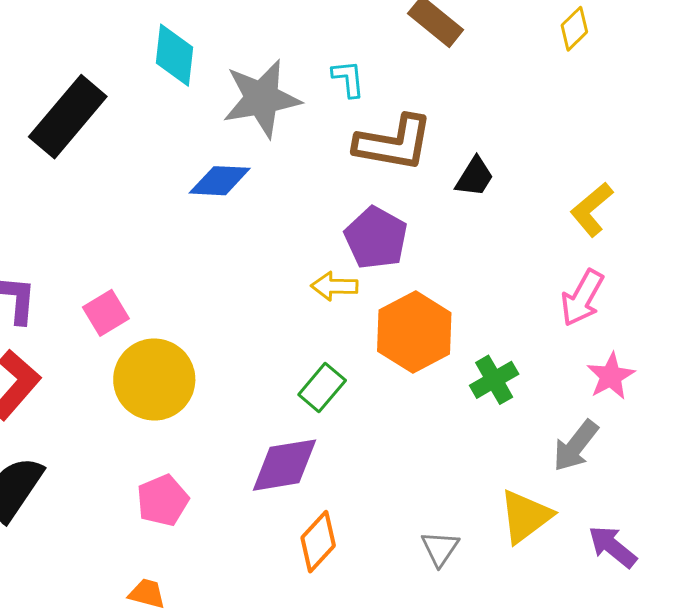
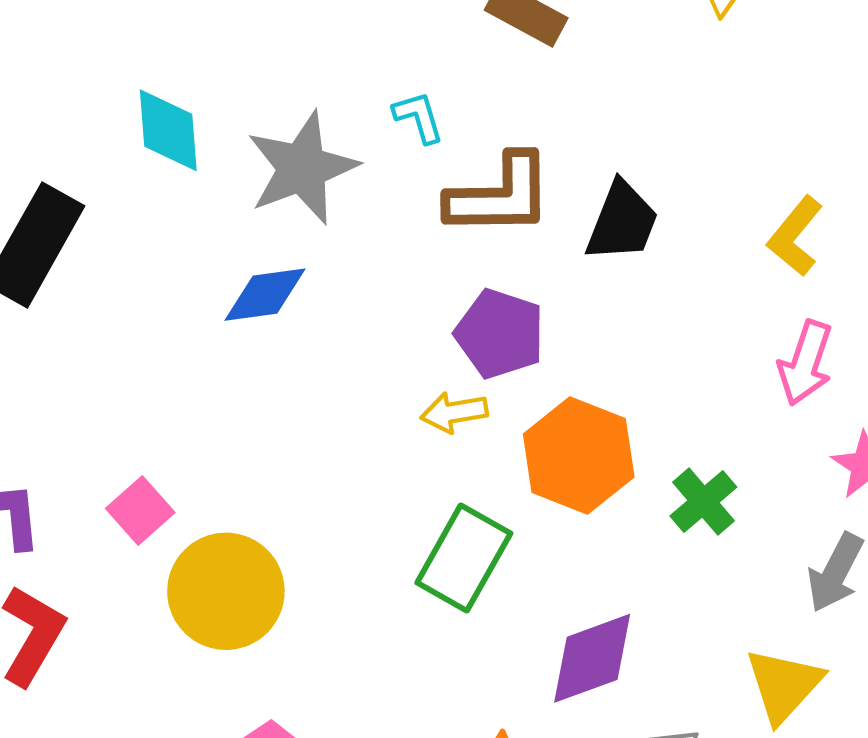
black trapezoid: (475, 177) -> (622, 222), size x1.4
green rectangle: (322, 388) -> (464, 558), size x1.5
purple diamond: (284, 465) -> (592, 658), moved

